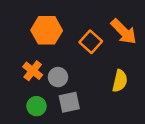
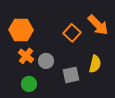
orange hexagon: (47, 30) -> (21, 30), moved
gray square: (69, 102) -> (71, 75), moved

